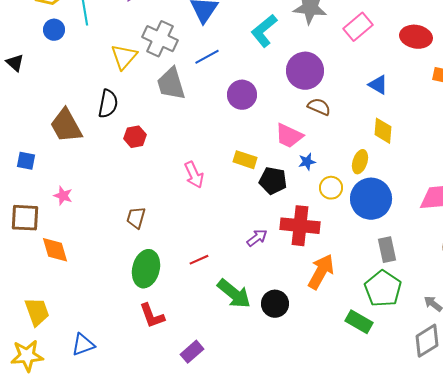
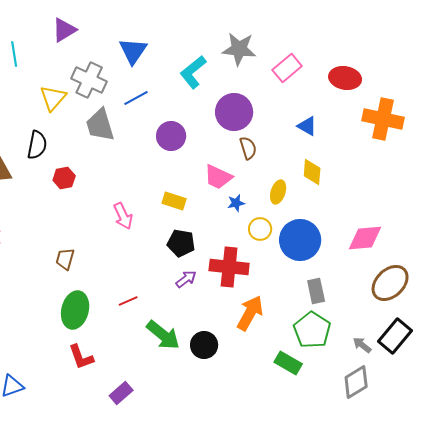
brown semicircle: (319, 107) -> (248, 148), turned 50
yellow ellipse: (360, 162) -> (278, 192), moved
black pentagon: (273, 181) -> (181, 243), moved

